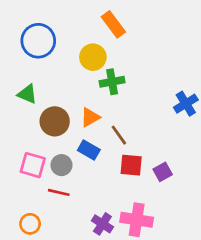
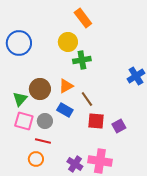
blue circle: (38, 41) -> (19, 43), moved
green triangle: (27, 94) -> (20, 99), moved, turned 49
orange circle: (30, 224) -> (36, 159), moved

